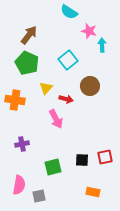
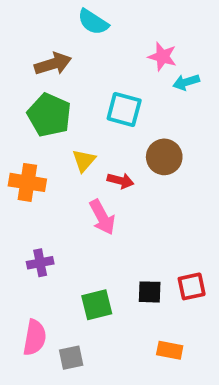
cyan semicircle: (69, 12) -> (93, 22), moved
brown arrow: (29, 35) -> (53, 64), turned 36
cyan arrow: (102, 45) -> (186, 82), turned -104
cyan square: (68, 60) -> (124, 109), turned -36

